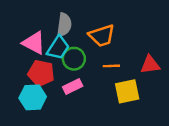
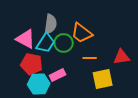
orange trapezoid: (102, 36) -> (82, 33), turned 55
green circle: (74, 59) -> (64, 43), moved
cyan hexagon: (33, 97) -> (39, 84), moved

